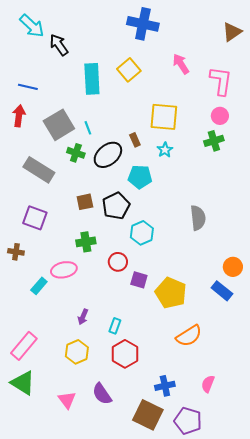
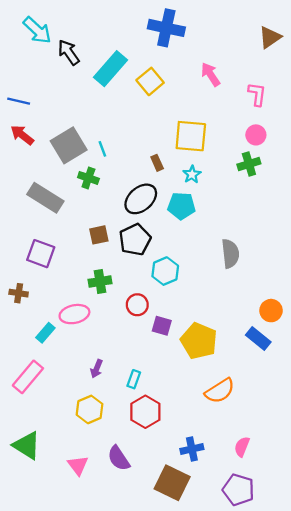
cyan rectangle: (92, 79) -> (110, 69), moved, turned 44
pink L-shape: (221, 81) -> (257, 94), size x0.7
blue line: (28, 87) -> (19, 101), moved
red arrow: (19, 116) -> (22, 135), turned -60
black ellipse: (108, 155) -> (141, 199), moved
cyan pentagon: (140, 177) -> (181, 206), moved
pink rectangle: (24, 346) -> (28, 377), moved
purple pentagon: (188, 421) -> (238, 490), moved

